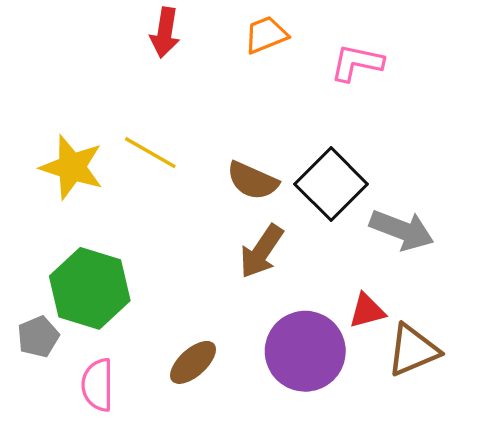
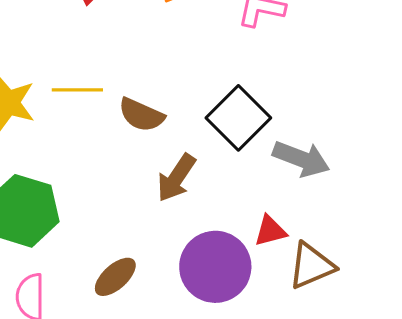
yellow line: (150, 153) -> (77, 90), turned -30
brown semicircle: (252, 181) -> (141, 115), moved

